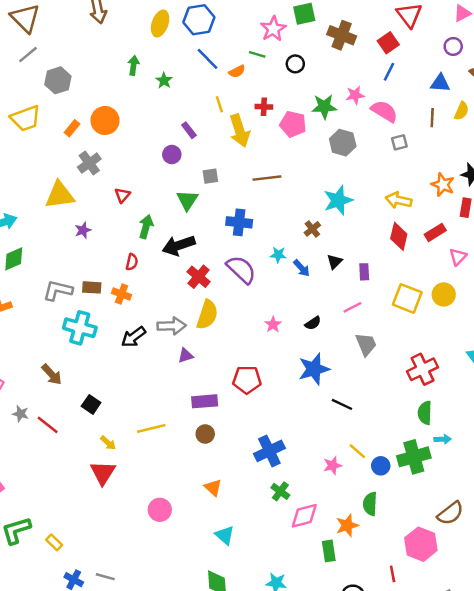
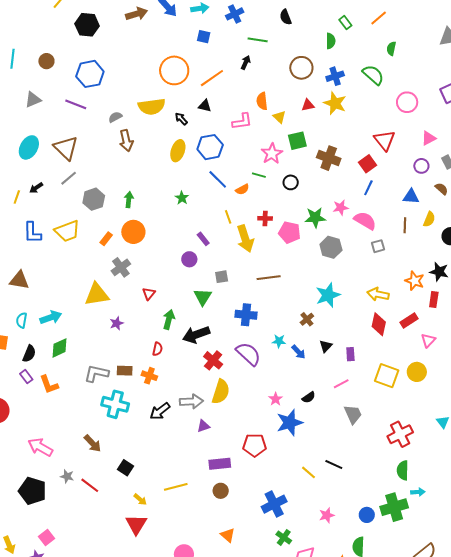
green arrow: (134, 65) -> (129, 200), moved
blue star: (314, 369) -> (290, 423), moved
yellow line: (357, 451) -> (308, 472), moved

